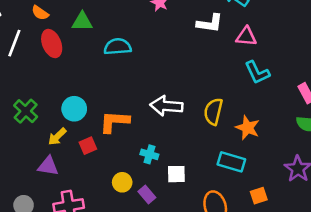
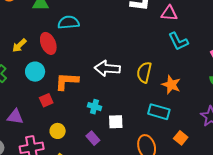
red ellipse: (52, 44) -> (48, 43), moved
yellow arrow: (57, 137) -> (19, 45), moved
yellow circle: (122, 182) -> (58, 131), moved
orange square: (259, 196) -> (181, 138), turned -32

